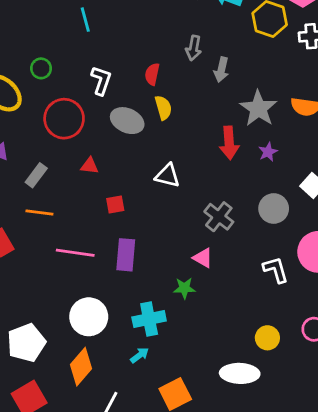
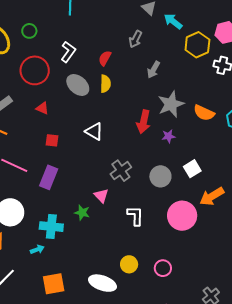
gray arrow: (194, 48) -> (135, 39), moved
white L-shape: (276, 270) -> (135, 216), moved

